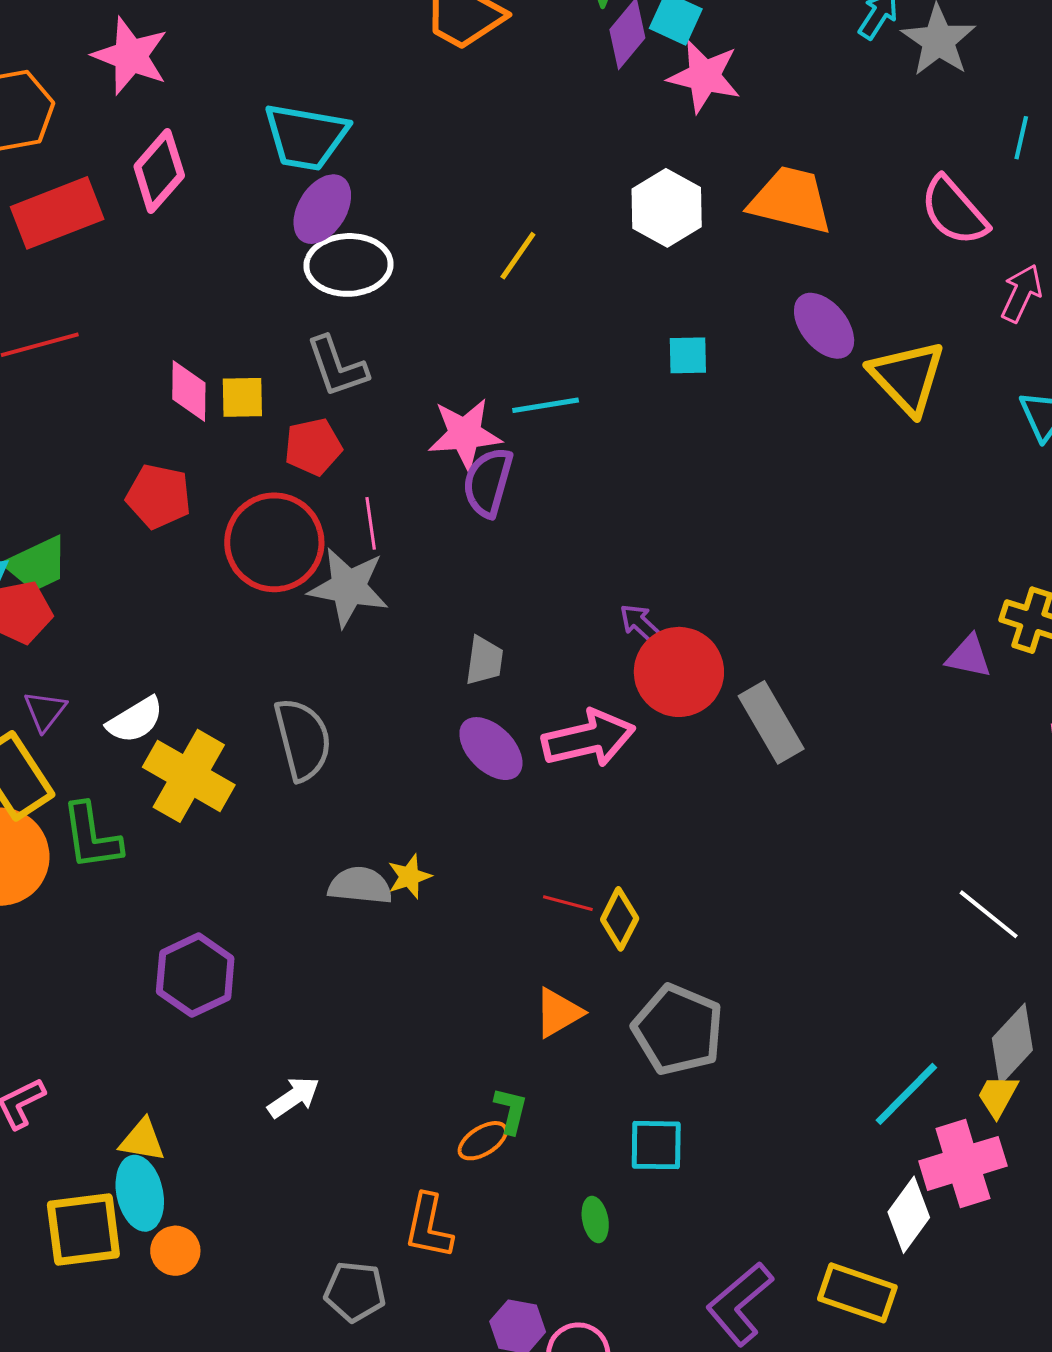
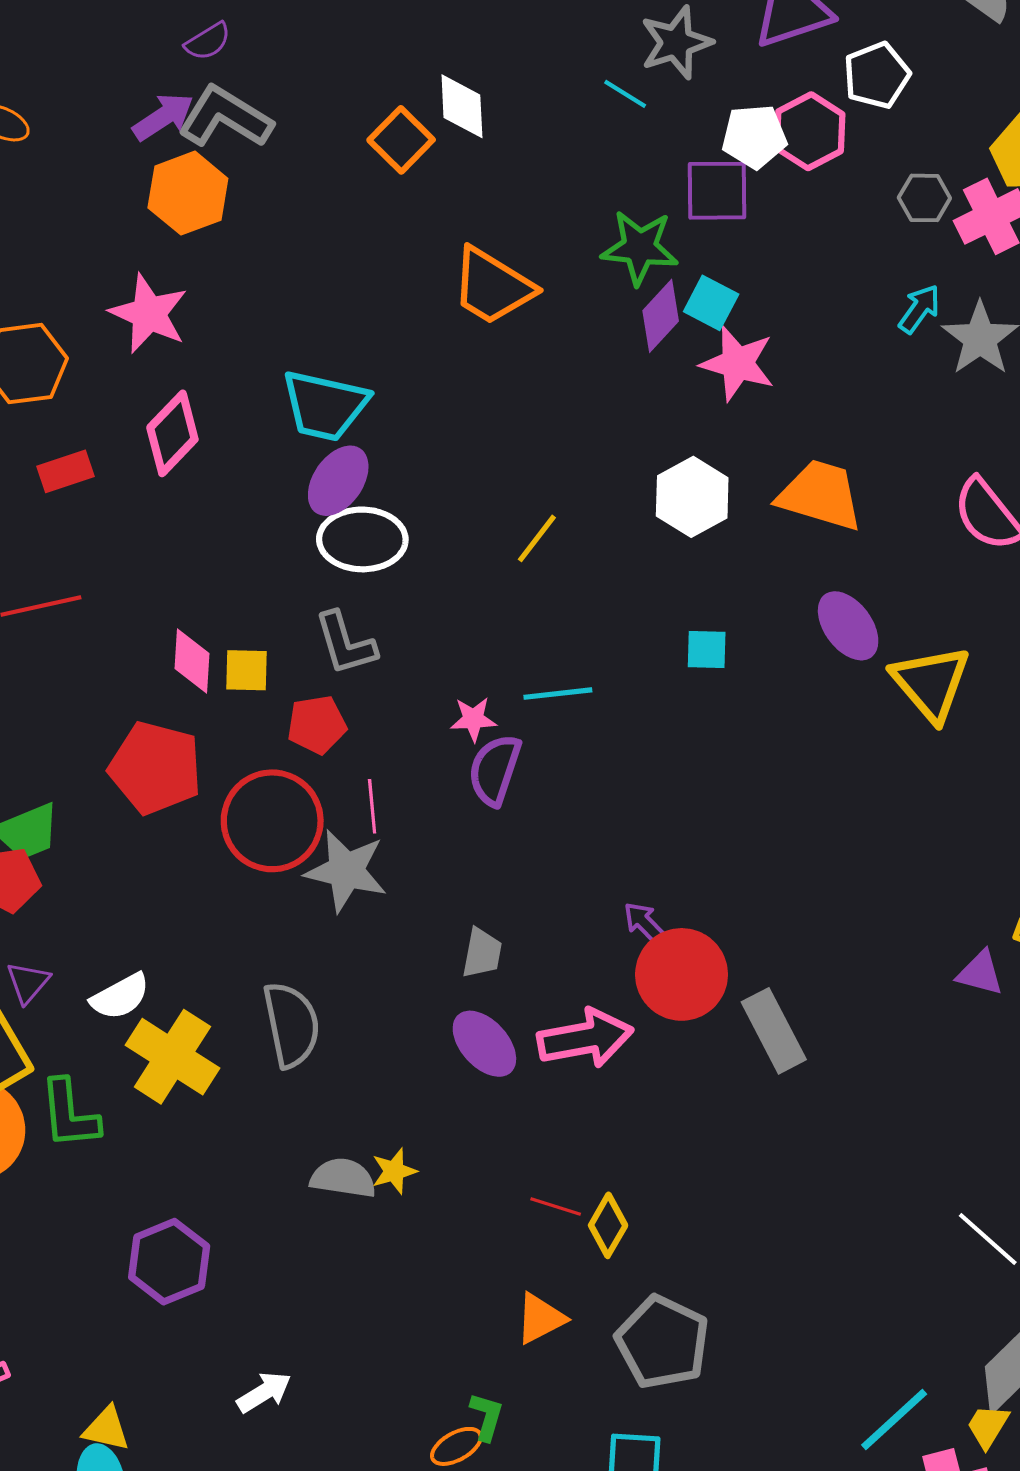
red rectangle: (57, 213) -> (65, 471), size x0.6
pink star: (465, 434) -> (473, 719), size x0.6
red pentagon: (159, 496) -> (155, 768), size x1.4

